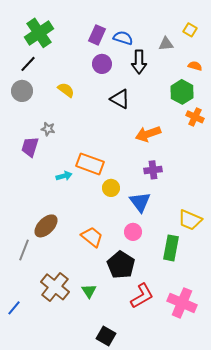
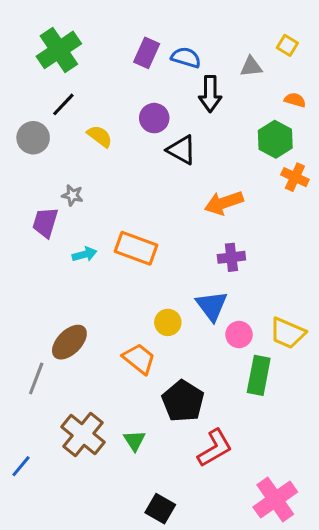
black line: (28, 64) -> (63, 104), moved
purple circle: (102, 64) -> (154, 118), moved
cyan arrow: (64, 176) -> (85, 254), moved
yellow circle: (111, 188) -> (168, 322), moved
pink circle: (133, 232) -> (239, 335), moved
pink cross: (182, 303) -> (275, 500), moved, turned 32

